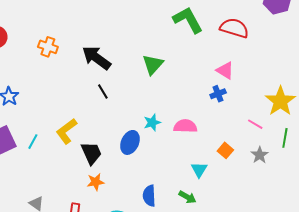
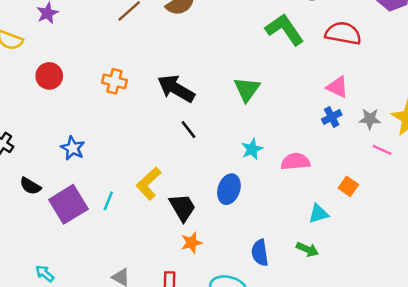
cyan star: (152, 123) -> (252, 149), moved
gray star: (260, 155) -> (370, 119), moved, turned -30
cyan triangle: (199, 170) -> (318, 214), turned 48

